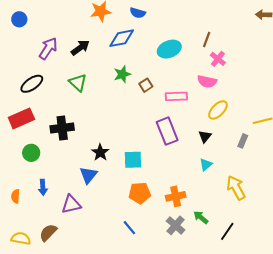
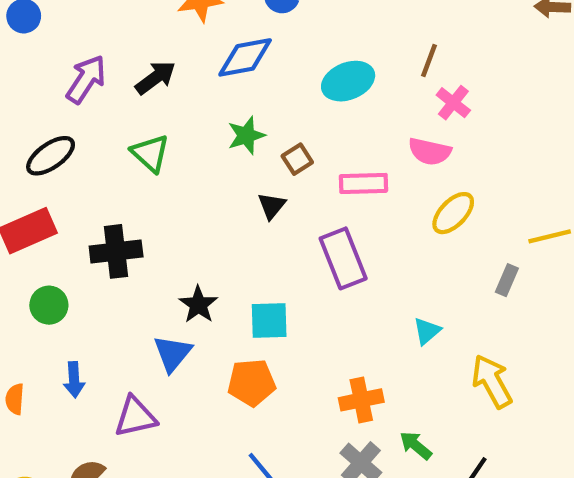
black triangle: (205, 136) -> (272, 206), moved
orange pentagon: (140, 193) -> (252, 383), moved

